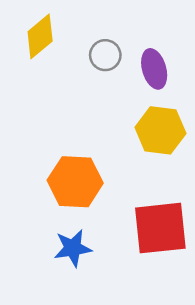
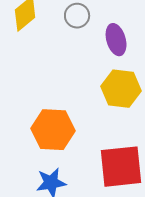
gray circle: (105, 55) -> (77, 16), moved

